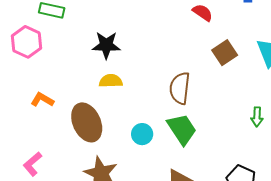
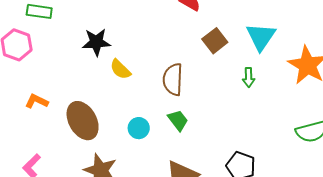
yellow semicircle: (111, 81) -> (120, 69), moved, turned -130
green arrow: (257, 117) -> (249, 77), moved
green trapezoid: (182, 129) -> (178, 120), size x0.7

